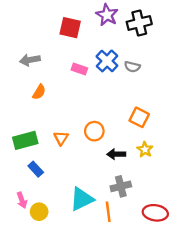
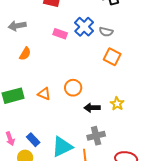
orange square: (139, 117) -> (112, 57), moved
orange triangle: (61, 138) -> (44, 94), turned -40
blue rectangle: (36, 169) -> (33, 140), moved
pink arrow: (22, 200) -> (10, 139), moved

